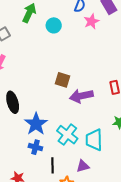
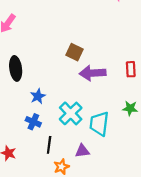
blue star: (36, 124) -> (38, 96), size x0.6

